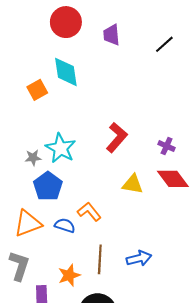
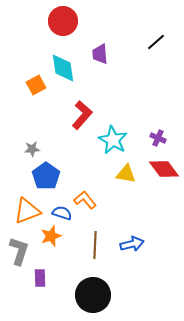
purple trapezoid: (111, 35) -> (100, 54), moved
red L-shape: (117, 138) -> (82, 115), moved
cyan star: (61, 148) -> (113, 140), moved
orange star: (69, 275) -> (51, 236), moved

